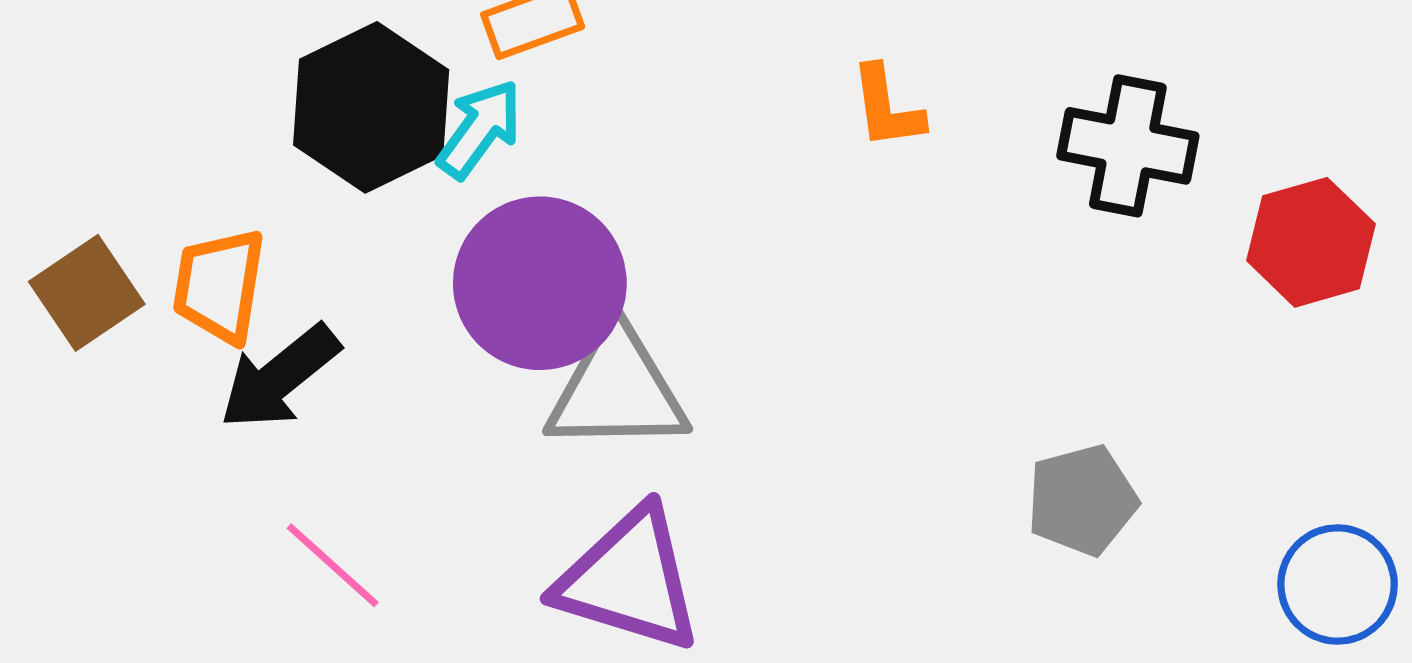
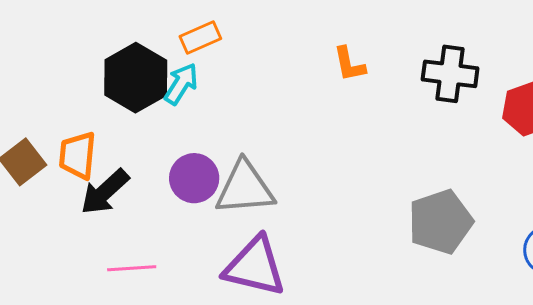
purple circle: (540, 283) -> (194, 178), moved, size x0.7
gray pentagon: (1082, 500) -> (440, 222), size x1.4
pink line: (333, 565) -> (132, 268), turned -42

